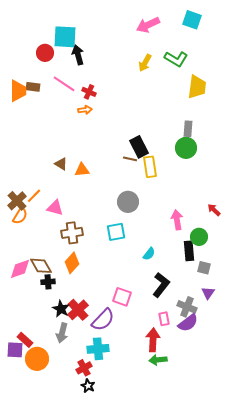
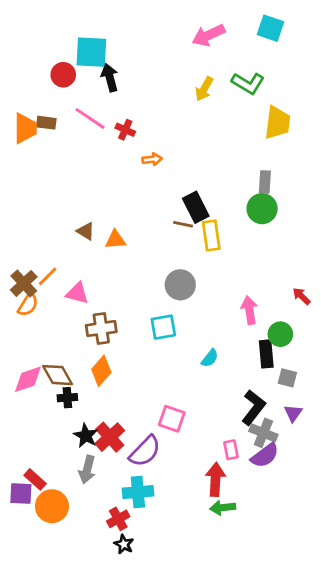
orange arrow: (85, 110) -> (152, 159), moved
black L-shape: (161, 285) -> (254, 407), moved

